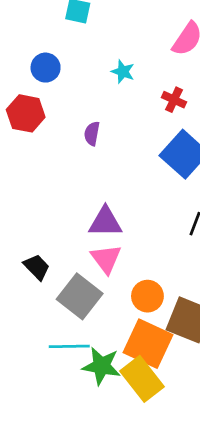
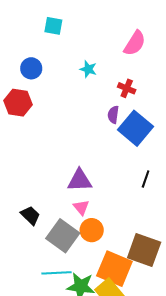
purple semicircle: (92, 134) -> (113, 115), moved
pink triangle: (106, 259) -> (81, 207), size x0.7
orange circle: (147, 296) -> (92, 230), moved

